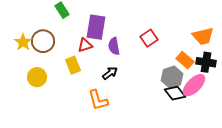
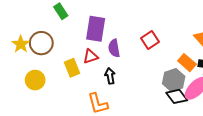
red triangle: (85, 45) -> (91, 56), moved
black arrow: (110, 73) -> (110, 76), turned -63

